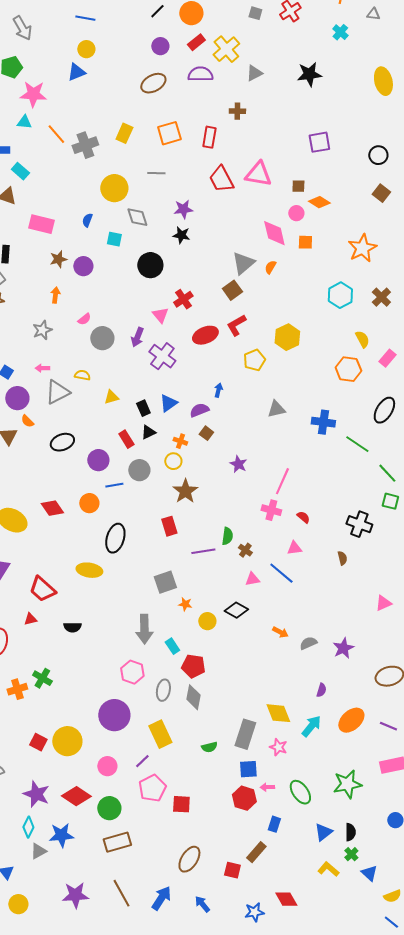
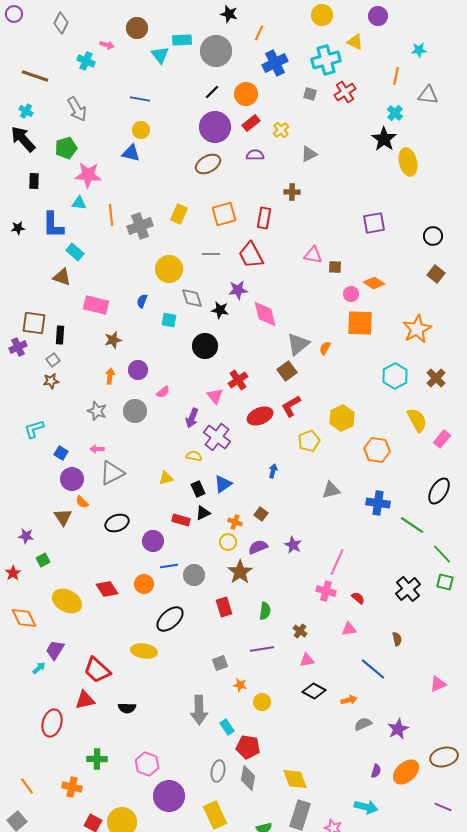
gray triangle: (373, 14) -> (428, 95), size x1.5
purple circle: (160, 46) -> (215, 127), size x1.8
yellow cross: (226, 49) -> (281, 130), size x0.6
blue triangle: (76, 72) -> (131, 153), turned 36
purple semicircle: (200, 74) -> (255, 155), size x0.7
black star: (309, 74) -> (384, 139), moved, turned -30
yellow ellipse: (383, 81) -> (408, 162), moved
orange line: (56, 134) -> (111, 215), turned 35
pink triangle: (258, 174) -> (313, 255), size x0.7
red trapezoid: (221, 179) -> (251, 255), moved
brown square: (298, 186) -> (335, 267), moved
pink diamond: (274, 233) -> (265, 314), moved
black star: (181, 235) -> (220, 310), moved
orange square: (305, 242) -> (360, 323), size x1.8
purple circle: (83, 266) -> (138, 370), moved
pink semicircle: (84, 319) -> (163, 392), moved
gray star: (42, 330) -> (97, 411), turned -30
gray circle: (102, 338) -> (135, 411), moved
yellow semicircle: (362, 339) -> (417, 420), size x1.4
orange hexagon: (348, 369) -> (377, 450), moved
yellow semicircle: (82, 375) -> (194, 456), moved
purple semicircle: (199, 410) -> (258, 547), moved
red rectangle: (126, 439) -> (181, 520), turned -42
gray circle: (139, 470) -> (194, 575), moved
black cross: (359, 524) -> (408, 589), moved, turned 30
green semicircle: (227, 536) -> (265, 611), moved
black ellipse: (115, 538) -> (170, 619), turned 32
purple line: (203, 551) -> (262, 649), moved
blue line: (281, 573) -> (373, 669), moved
gray square: (165, 582) -> (220, 663), size x0.7
black diamond: (236, 610) -> (314, 691), moved
red triangle: (30, 619) -> (85, 700), size x1.5
orange arrow: (280, 632) -> (349, 700), moved, turned -42
pink hexagon: (132, 672) -> (147, 764), moved
green cross: (42, 678) -> (97, 759), turned -30
orange cross: (17, 689) -> (72, 787), moved, turned 30
yellow diamond: (278, 713) -> (295, 779), moved
orange ellipse: (351, 720) -> (406, 772), moved
cyan arrow: (311, 726) -> (366, 807), turned 65

